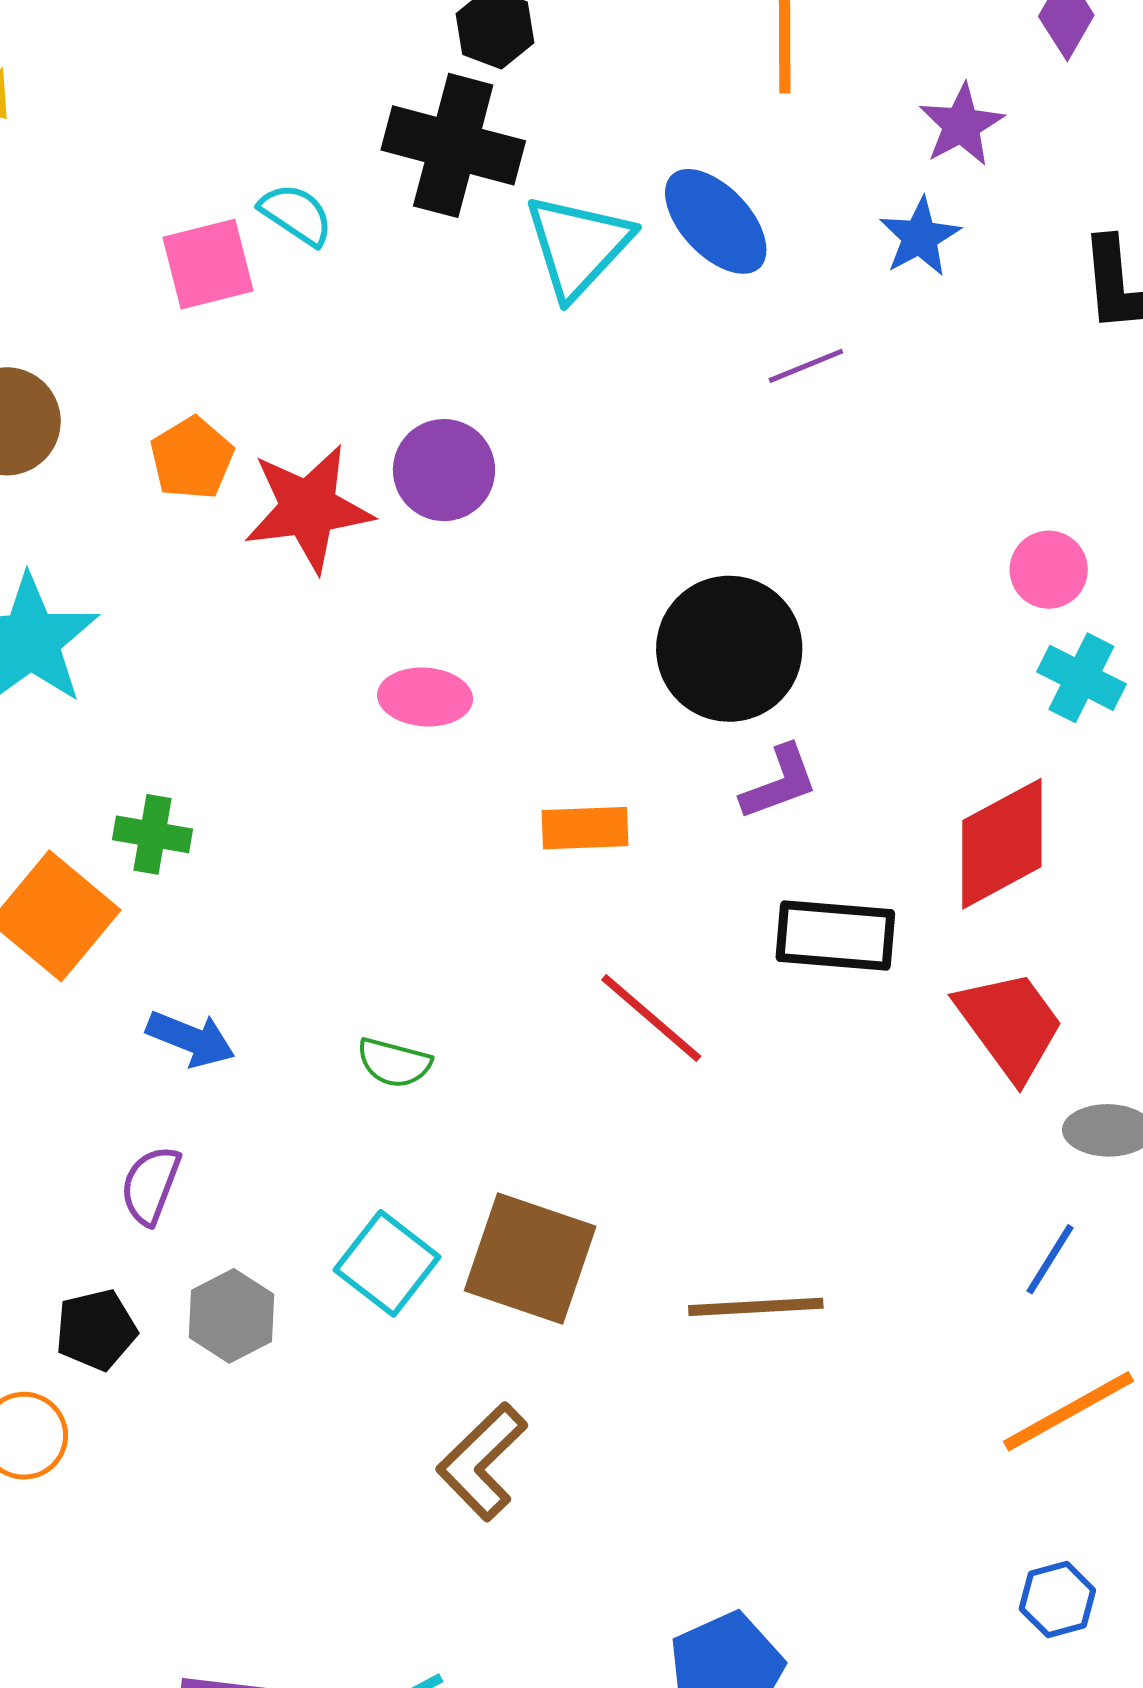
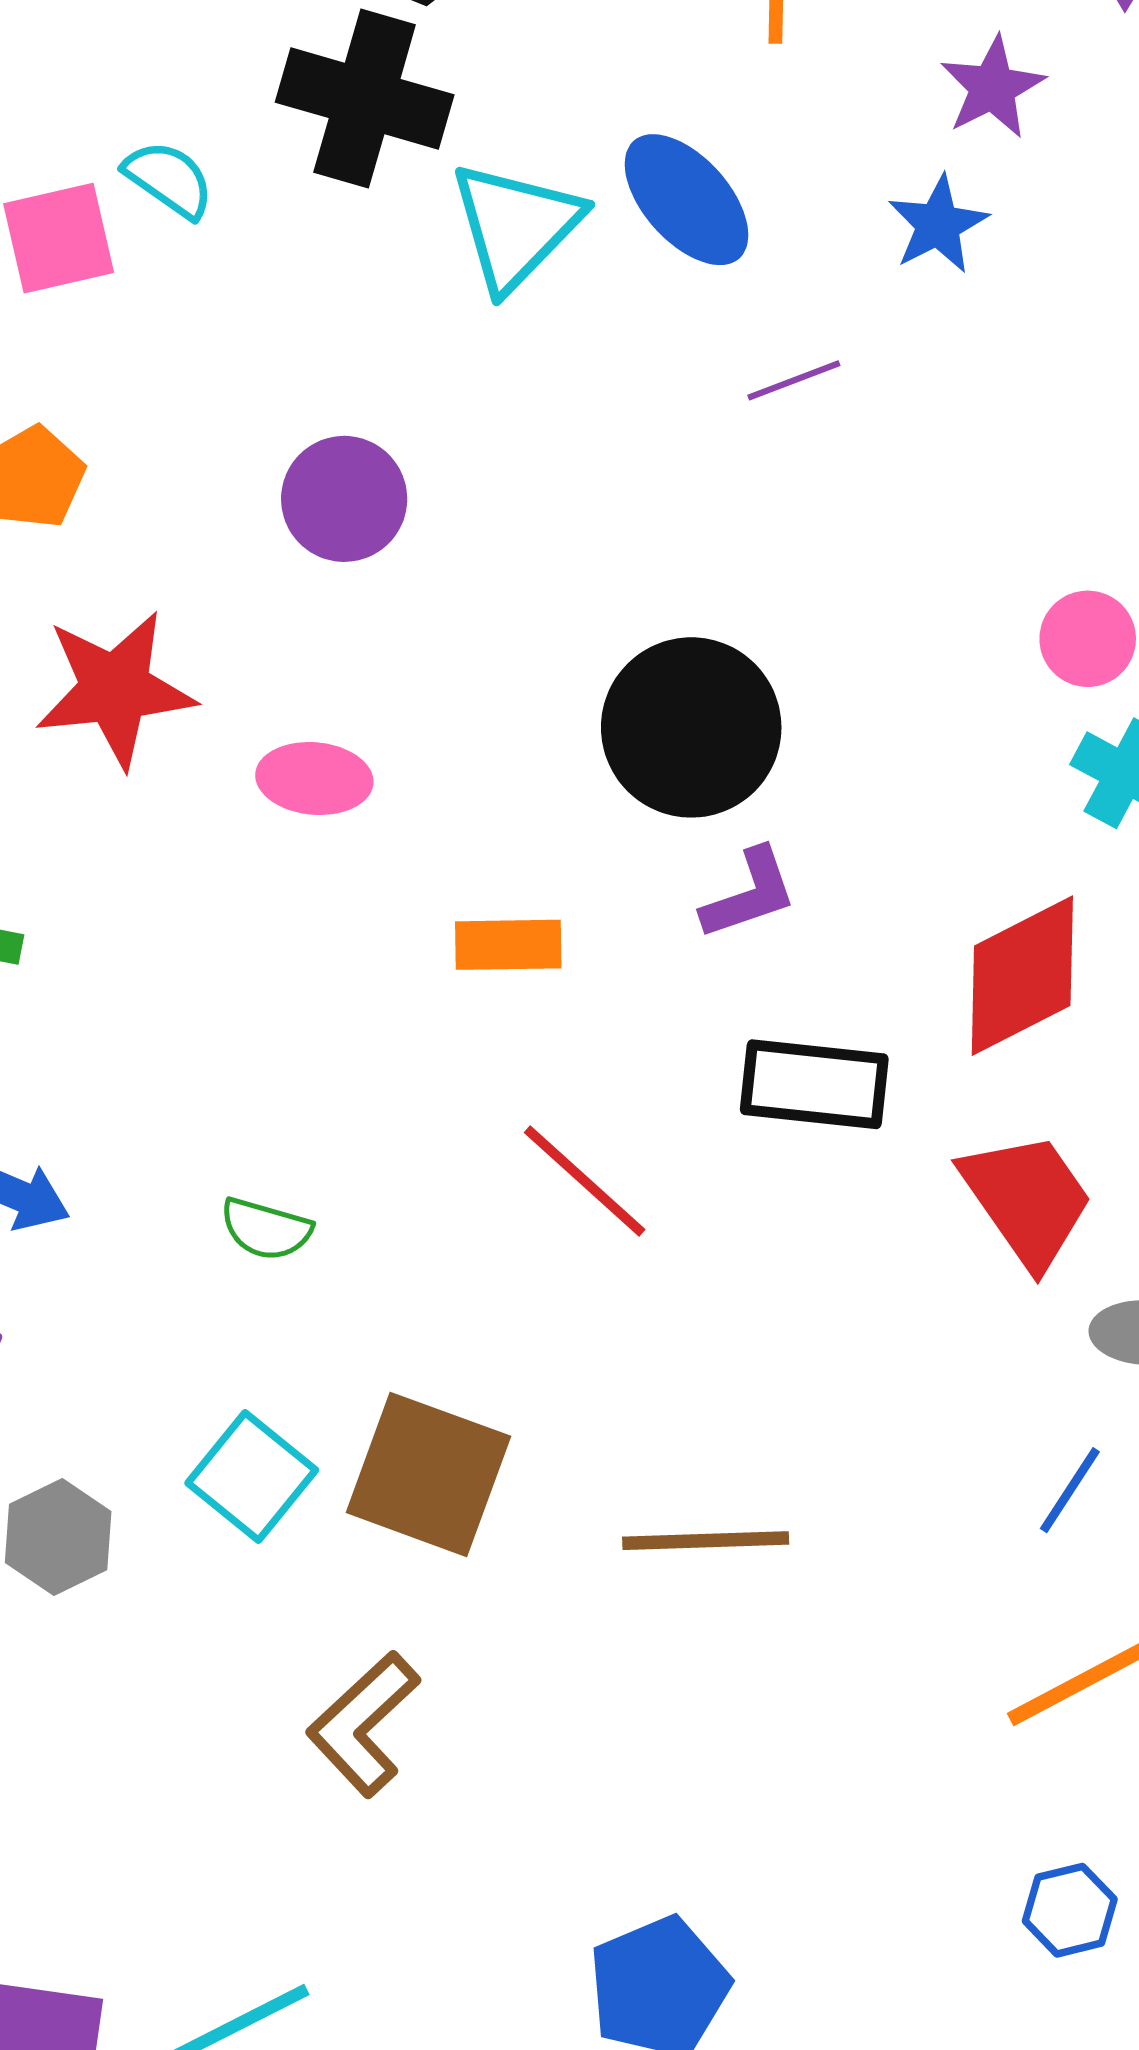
red star: (308, 508) -> (115, 689), moved

